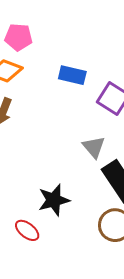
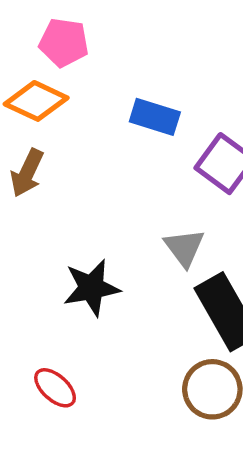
black star: (54, 200) -> (91, 288), moved

